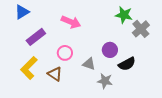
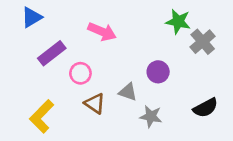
pink circle: (65, 53) -> (80, 73), moved
black semicircle: (127, 64) -> (205, 108), moved
yellow L-shape: (29, 68) -> (42, 116), moved
brown triangle: (55, 74) -> (95, 103), moved

